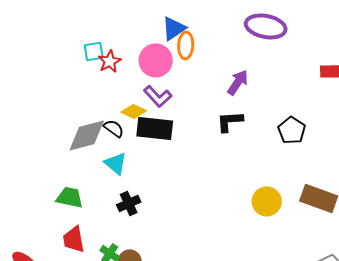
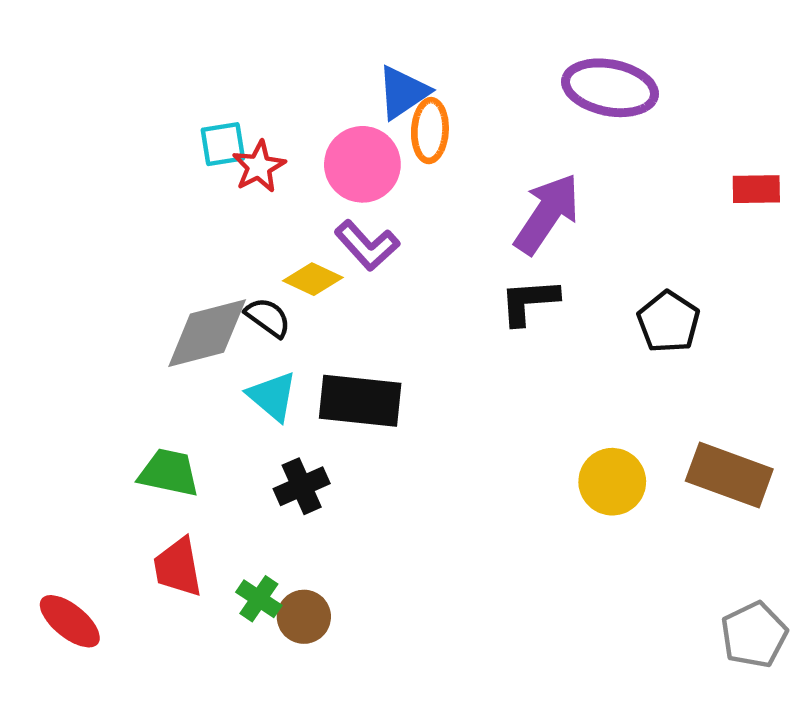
purple arrow: (238, 82) -> (547, 214), size x1.4
black rectangle: (155, 128) -> (360, 401), moved

